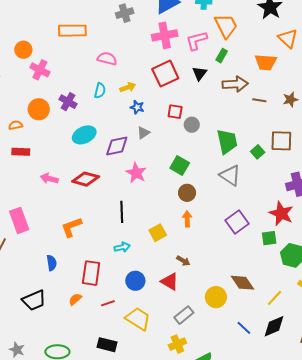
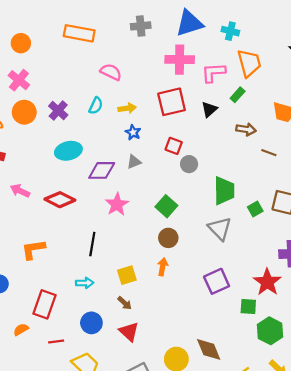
pink cross: (40, 70) -> (19, 80), moved
brown arrow: (235, 84) -> (246, 129), size x0.7
brown arrow: (183, 261) -> (125, 303), moved

